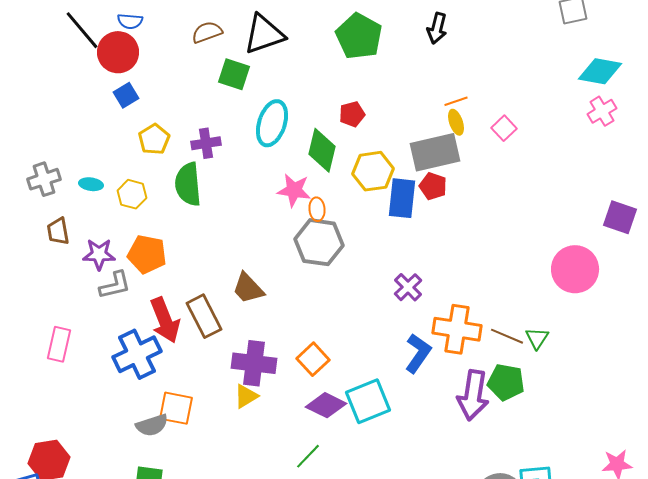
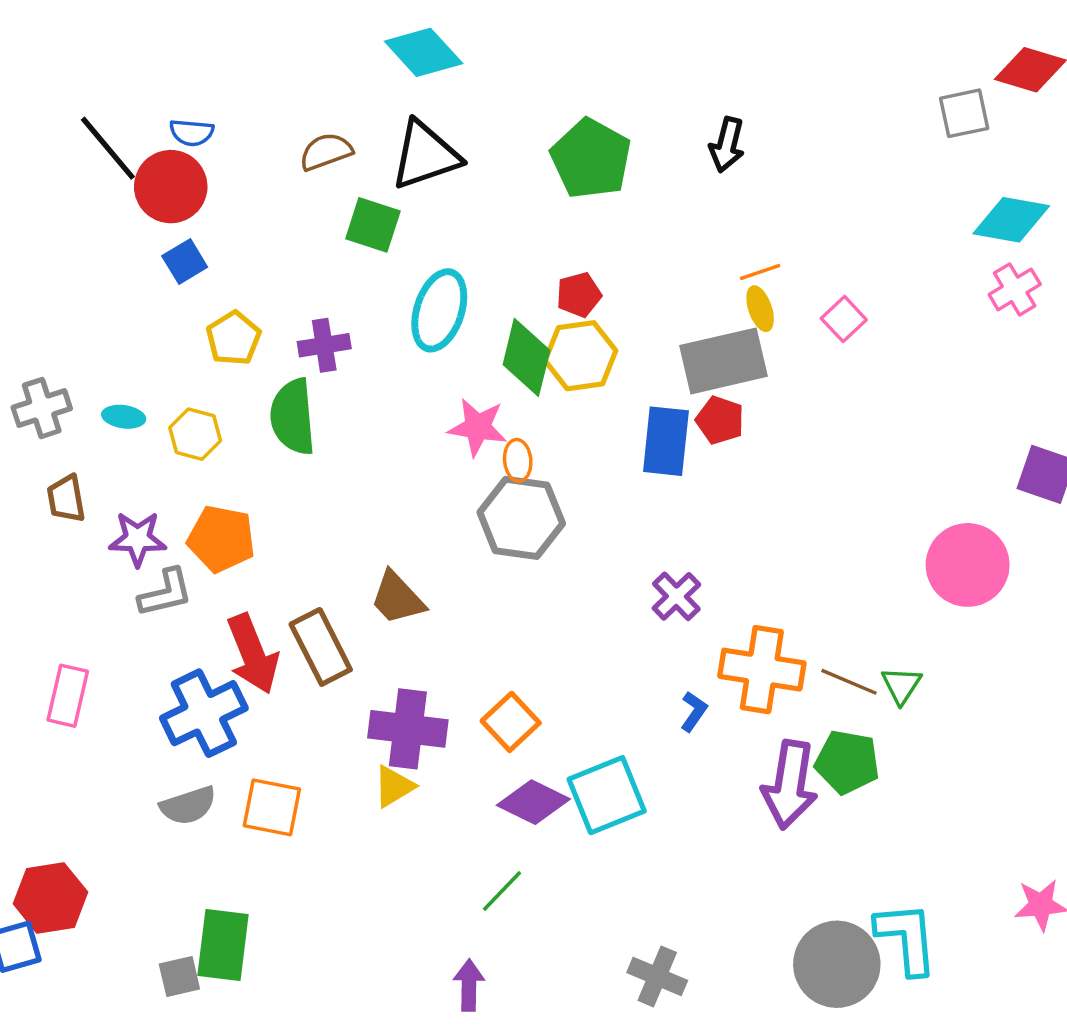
yellow hexagon: (373, 171) -> (580, 356), moved
blue L-shape: (418, 353) -> (694, 711), size x0.6
gray semicircle: (152, 425) -> (188, 806), moved

